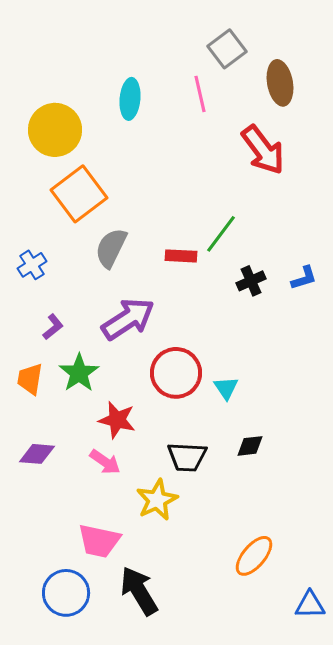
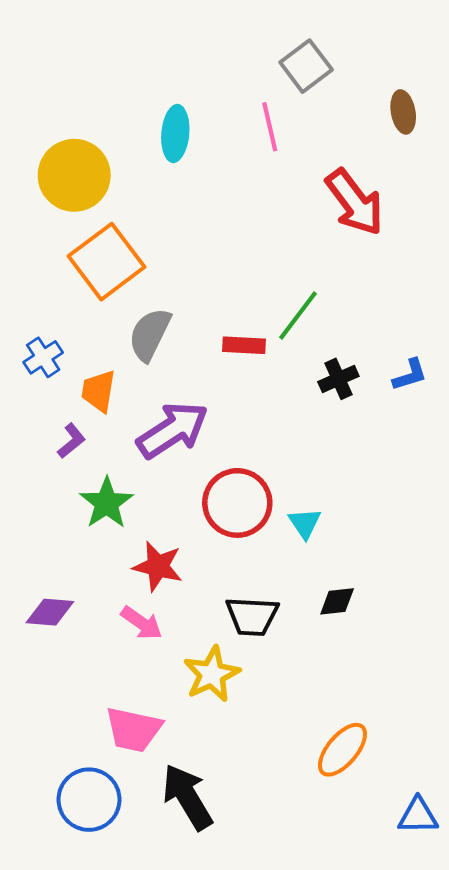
brown ellipse: (280, 83) -> (403, 112), moved, size x0.7
orange trapezoid: (30, 379) -> (98, 391), moved

